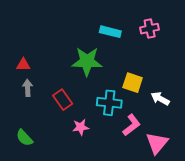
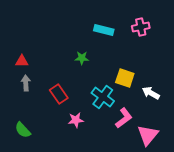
green star: (87, 61) -> (82, 58), size x0.5
cyan cross: (109, 103) -> (103, 97), turned 30

